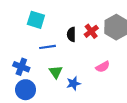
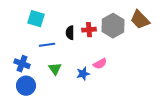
red cross: (91, 31) -> (89, 30), turned 32
blue star: (73, 83) -> (83, 74), moved

